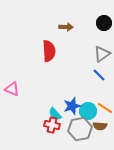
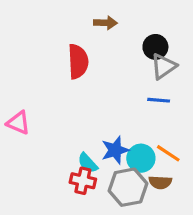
black circle: (104, 23) -> (155, 47), moved
blue line: (99, 75) -> (159, 100), turned -40

